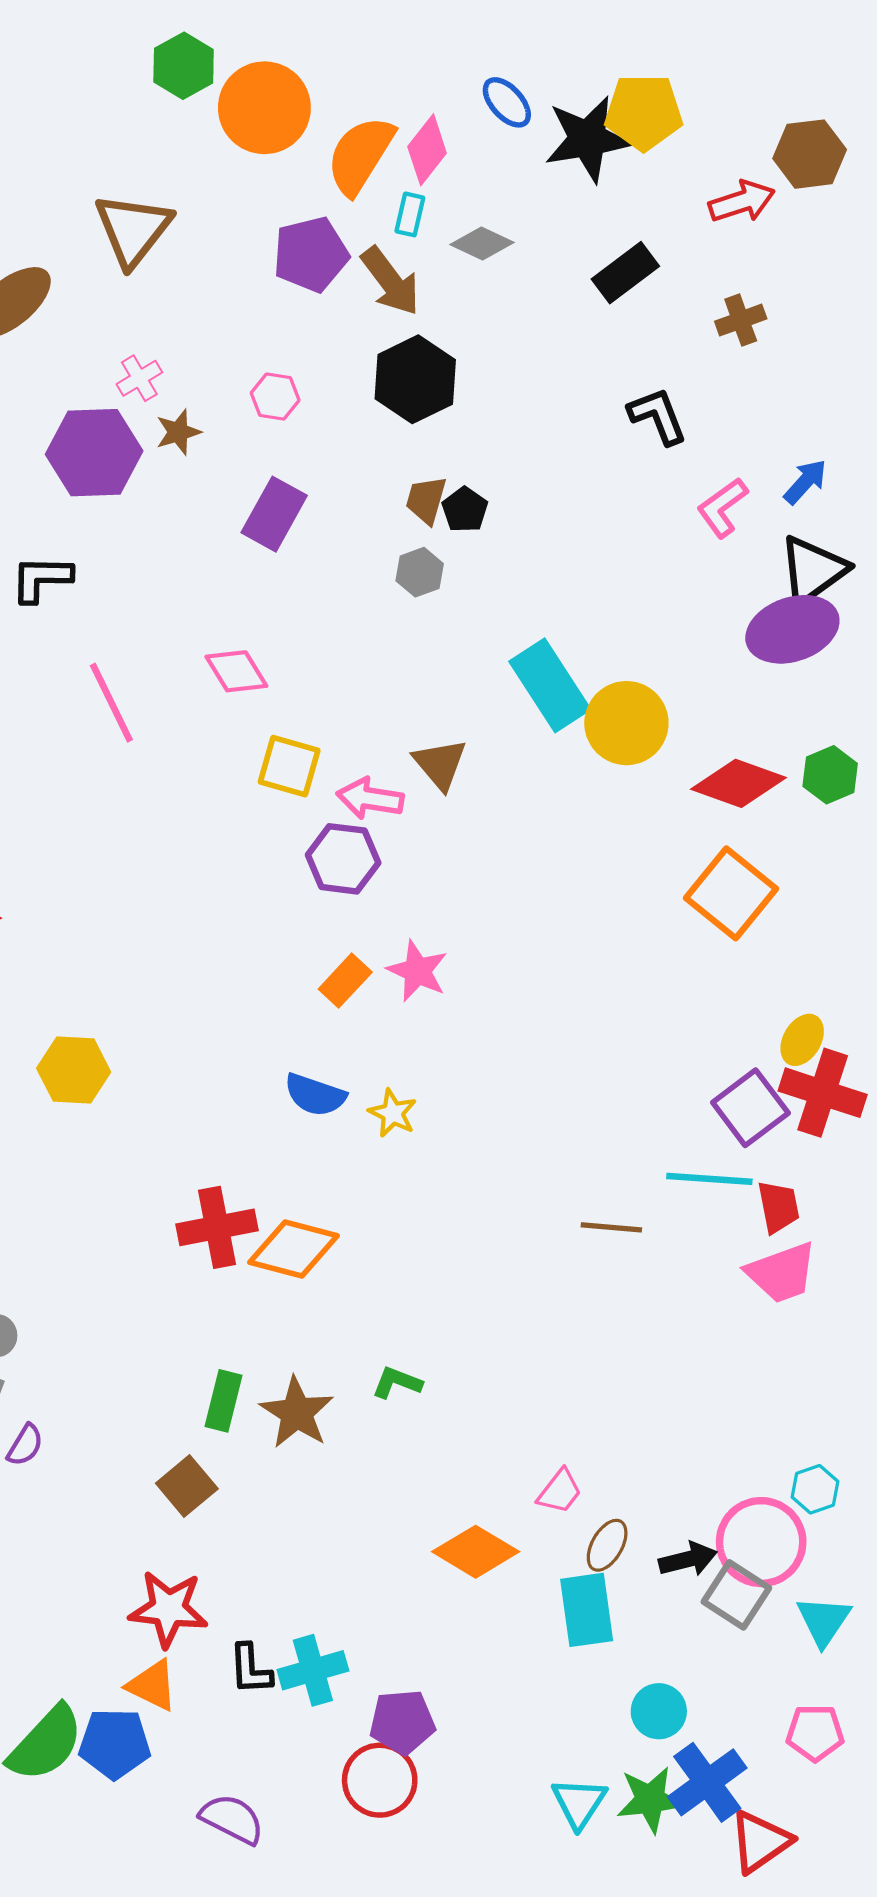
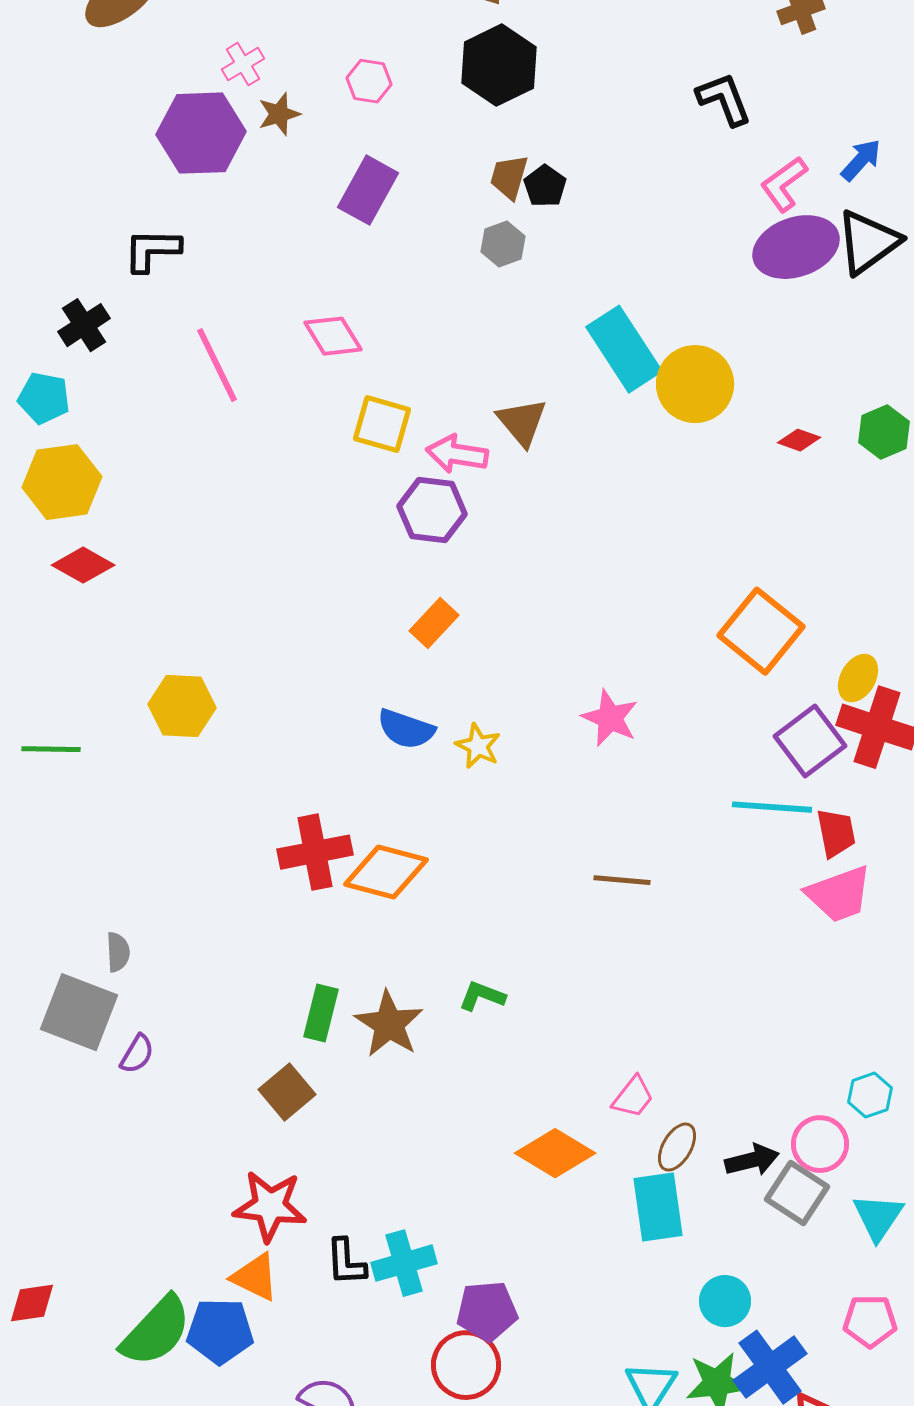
purple ellipse: (792, 629) -> (796, 247), moved
red diamond: (739, 783) -> (799, 440), size x0.5
orange square: (731, 893) -> (761, 631), moved
pink star: (417, 971) -> (610, 718), moved
brown line: (611, 1227) -> (622, 880), moved
pink circle: (761, 1542) -> (820, 1144), size x0.7

